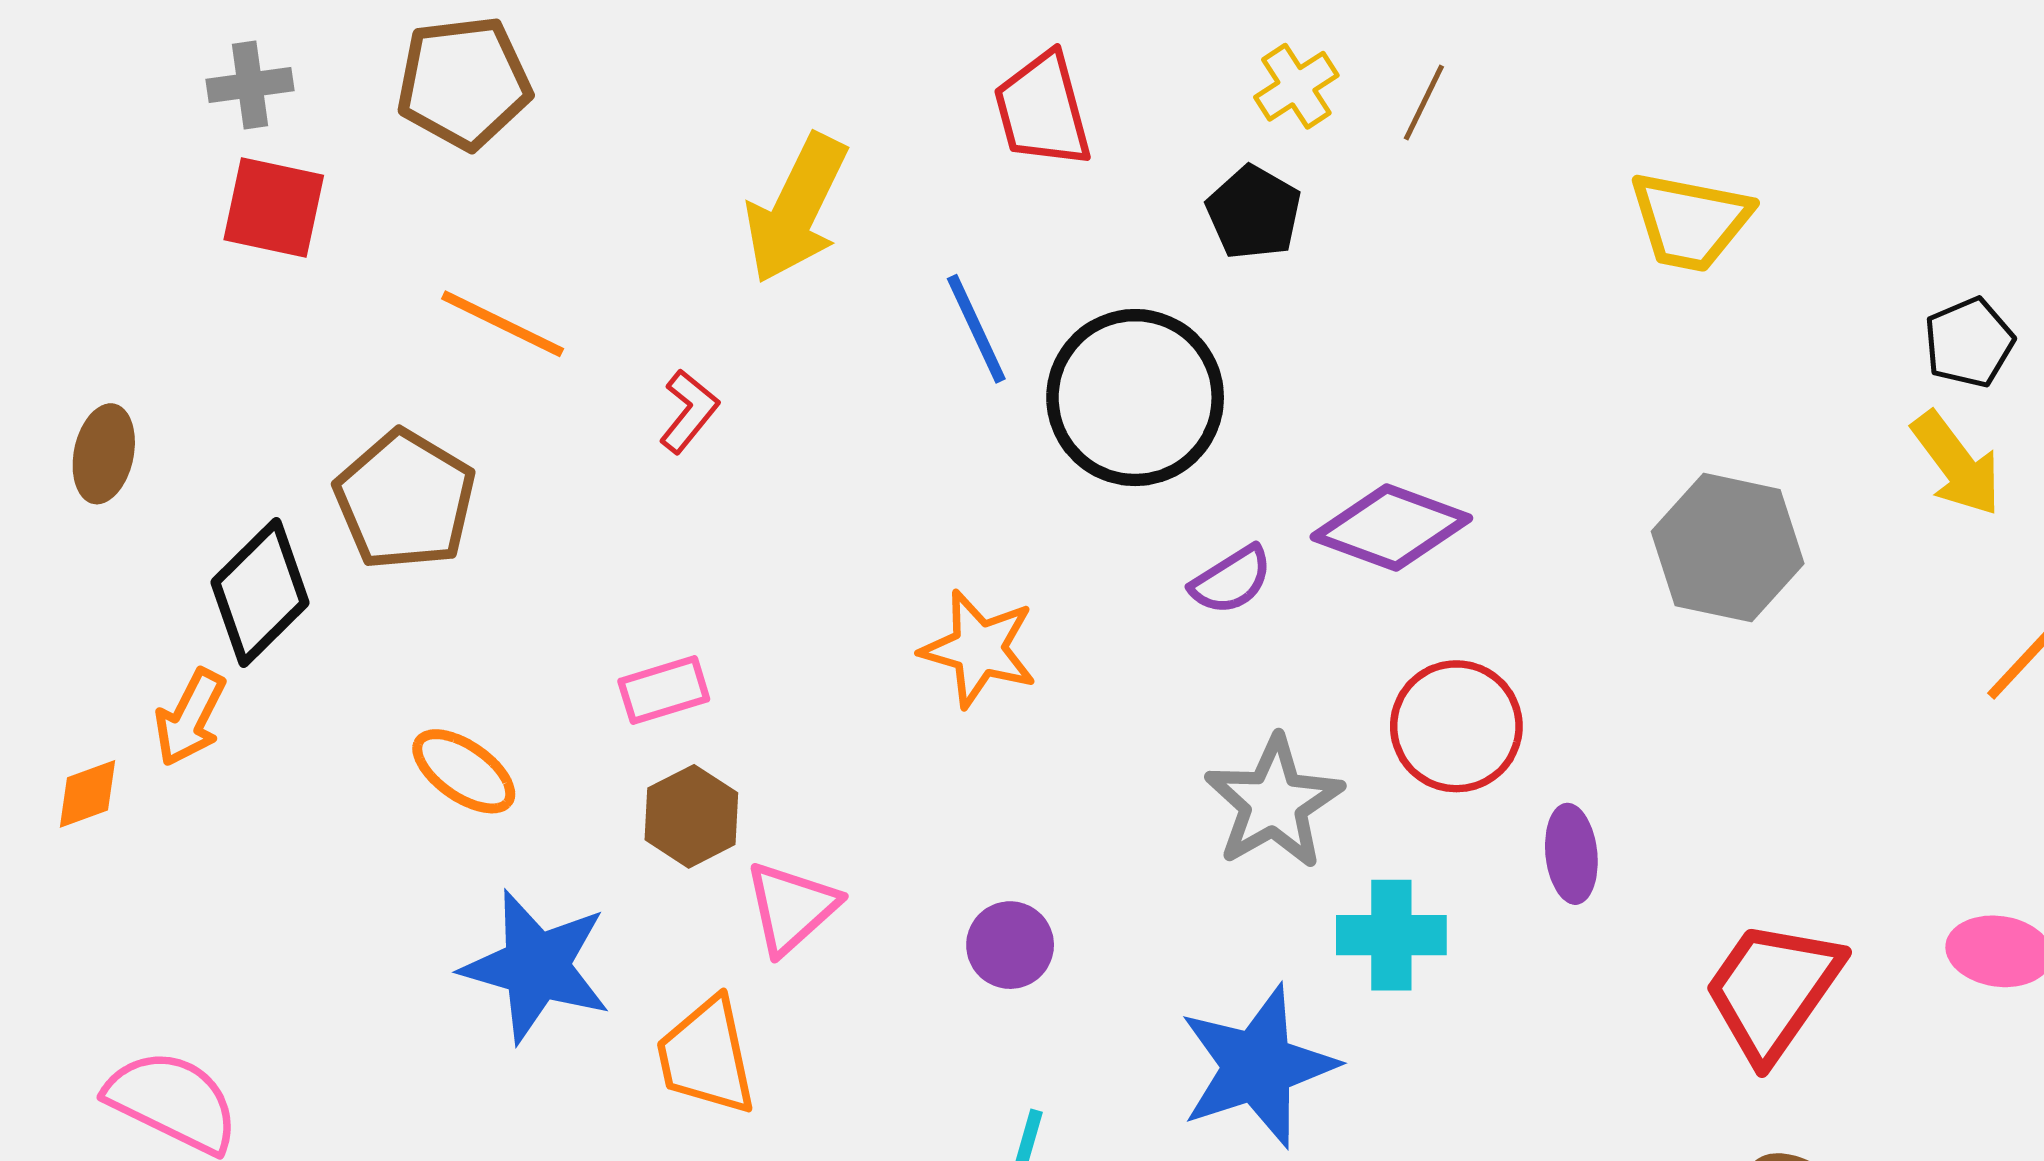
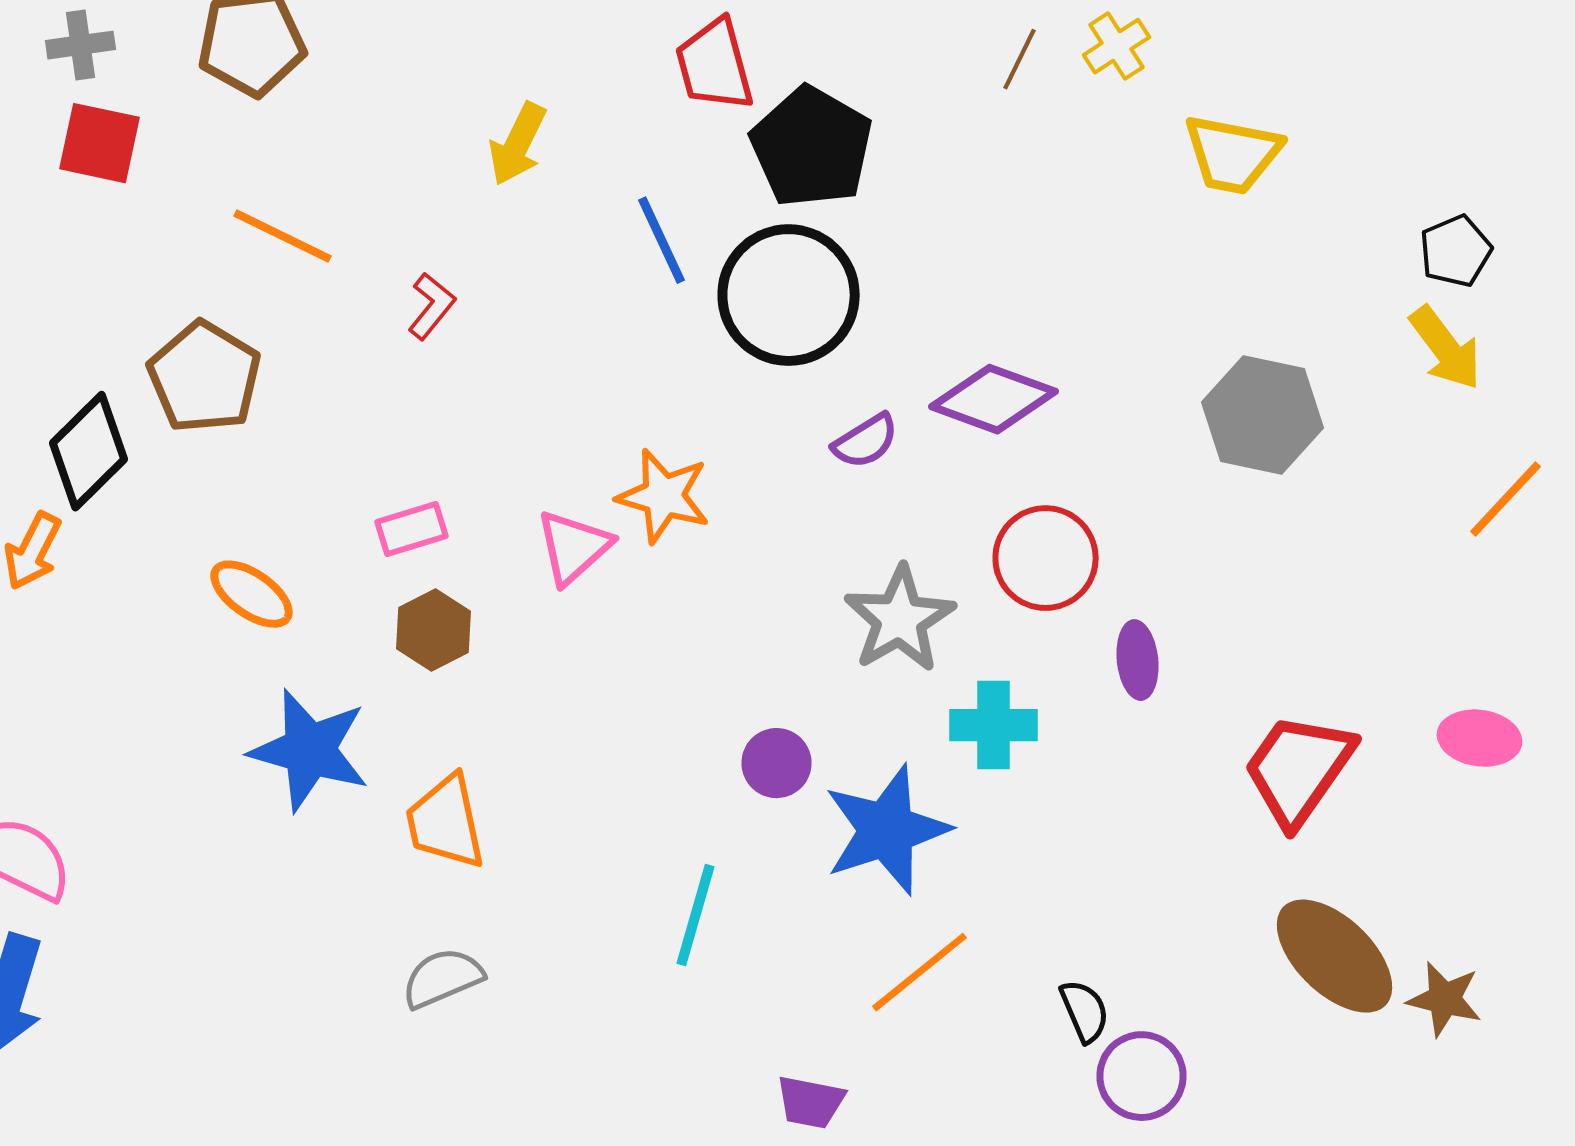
yellow cross: (1296, 86) -> (1116, 46), moved
yellow arrow: (796, 209) -> (518, 144), size x0.7
black pentagon: (1254, 213) -> (812, 147), moved, size x1.6
pink triangle: (791, 908) -> (574, 547), moved
purple circle: (1010, 945) -> (776, 763), moved

